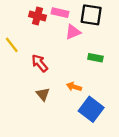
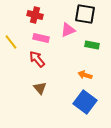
pink rectangle: (60, 13) -> (41, 38), moved
green rectangle: (95, 58) -> (92, 45), moved
orange arrow: (74, 87) -> (85, 75), moved

